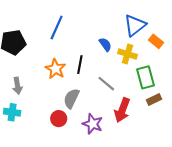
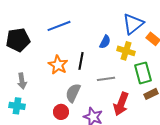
blue line: (57, 28) -> (59, 26), turned 45
blue semicircle: (105, 44) -> (105, 42), turned 64
gray line: (106, 84) -> (106, 79), turned -48

